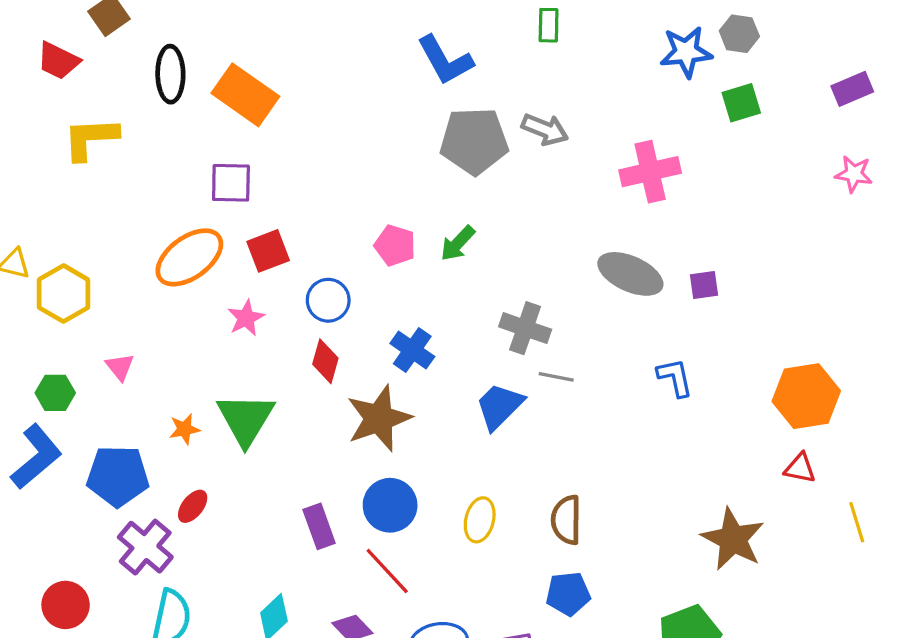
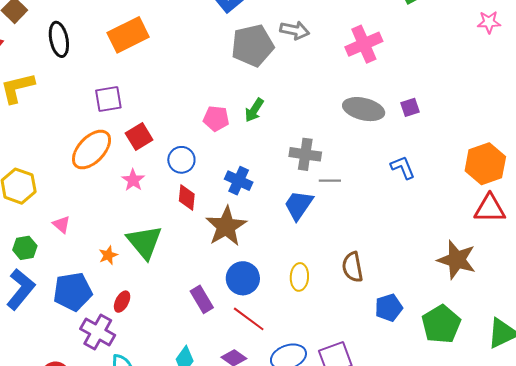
orange rectangle: (245, 95) -> (128, 35), moved, turned -51
red triangle: (800, 468) -> (490, 209), size x1.6
blue pentagon: (568, 594) -> (389, 308), moved

